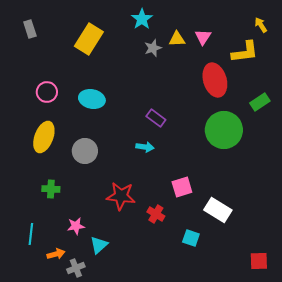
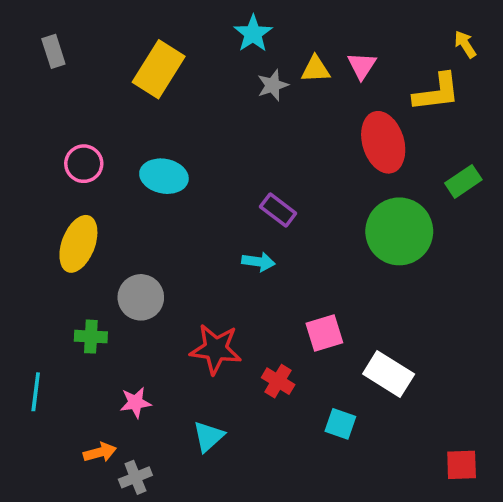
gray circle: (85, 151) -> (141, 297), moved
cyan line: (31, 234) -> (36, 392), moved
cyan triangle: (99, 245) -> (209, 436), moved

